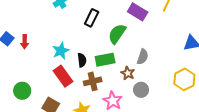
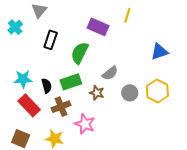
cyan star: (61, 51) -> (23, 79), turned 30
gray semicircle: (143, 57) -> (110, 73), turned 42
gray circle: (141, 90) -> (130, 93), moved

